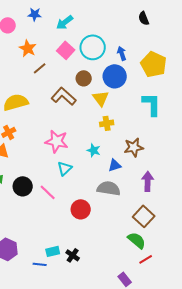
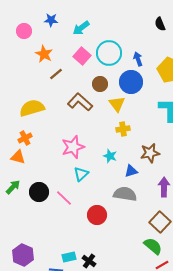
pink star: (57, 141) -> (73, 147), turned -30

